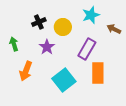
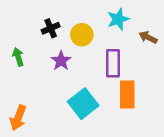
purple rectangle: (87, 49) -> (113, 63), turned -30
orange arrow: (26, 71) -> (18, 118), moved

